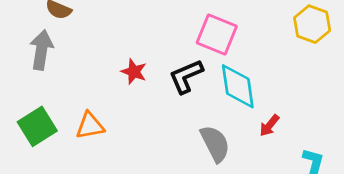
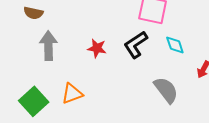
gray arrow: (41, 50) -> (48, 46), moved
cyan diamond: (238, 86) -> (175, 45), size x0.6

